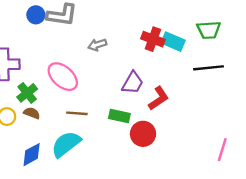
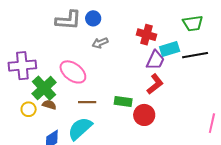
blue circle: (36, 15) -> (93, 18), moved
cyan rectangle: (173, 42) -> (170, 49), moved, turned -36
purple trapezoid: (133, 83) -> (155, 60), moved
green cross: (27, 93) -> (44, 88), size x1.4

